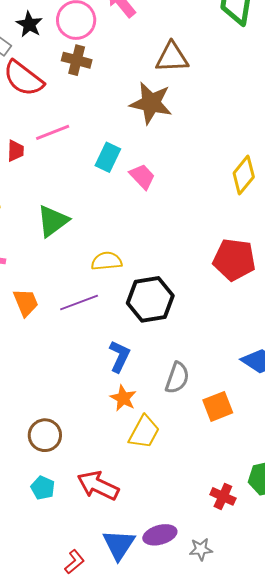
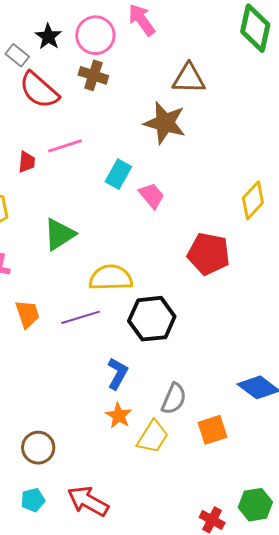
red pentagon: (234, 260) -> (209, 254), moved
yellow semicircle: (107, 261) -> (111, 278), size x1.4
yellow trapezoid: (144, 432) -> (153, 437), moved
cyan pentagon: (43, 488) -> (33, 500), turned 30

